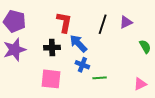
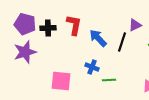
black line: (103, 24) -> (122, 42), moved
blue arrow: (78, 43) -> (98, 38), moved
black cross: (52, 48) -> (48, 28), moved

